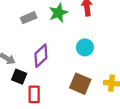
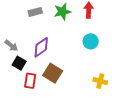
cyan circle: (85, 47) -> (91, 41), moved
brown square: (80, 84) -> (53, 73), moved

